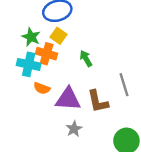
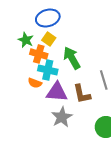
green arrow: (86, 58) -> (72, 58), size x1.6
cyan cross: (29, 64) -> (48, 70), moved
gray star: (74, 129) -> (62, 117), size x1.5

